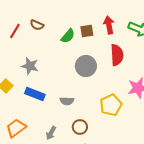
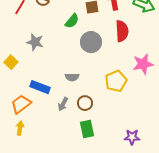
green semicircle: (68, 36) -> (72, 21), moved
blue rectangle: (35, 94) -> (40, 87), moved
gray arrow: (51, 133) -> (63, 104), moved

